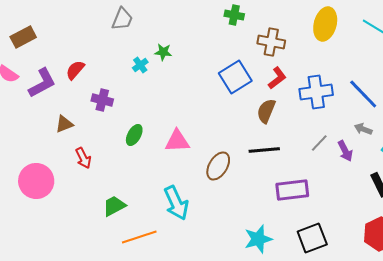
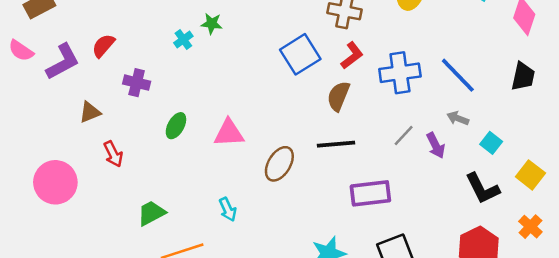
cyan arrow: (176, 203) -> (228, 209), size x0.6

